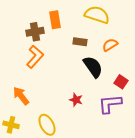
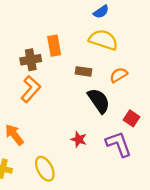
purple L-shape: (110, 104) -> (119, 144), turned 75

